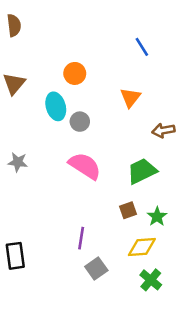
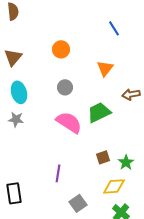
cyan ellipse: (56, 106) -> (19, 92), moved
green trapezoid: (142, 171) -> (99, 112), moved
purple line: (81, 238) -> (58, 173), moved

